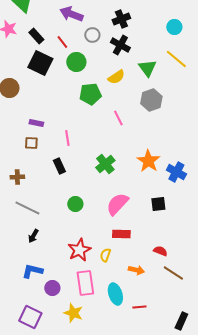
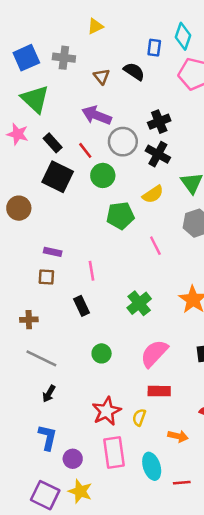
gray circle: (92, 35) -> (123, 142), size x1.5
blue L-shape: (32, 271) -> (48, 437), turned 90
yellow star: (73, 313) -> (80, 491), moved

